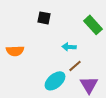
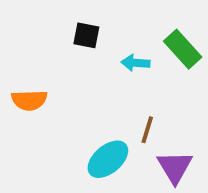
cyan arrow: (69, 47) -> (135, 63), moved
brown line: (75, 66) -> (147, 130), turned -32

